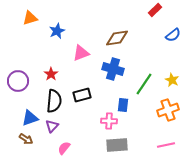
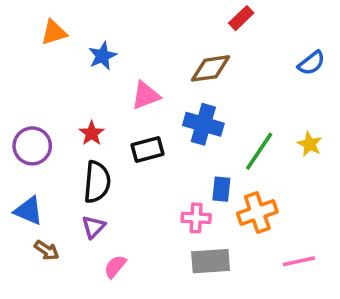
red rectangle: (155, 10) -> (241, 18), moved
black rectangle: (82, 95) -> (147, 150), moved
orange cross: (168, 110) -> (257, 213), moved
blue triangle: (30, 118) -> (29, 211), moved, turned 42

